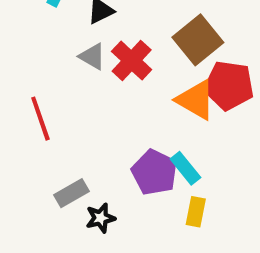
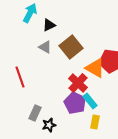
brown square: (198, 40) -> (71, 47), moved
red cross: (132, 61) -> (78, 83), moved
gray rectangle: (72, 193) -> (35, 113), turned -35

